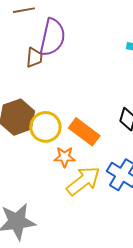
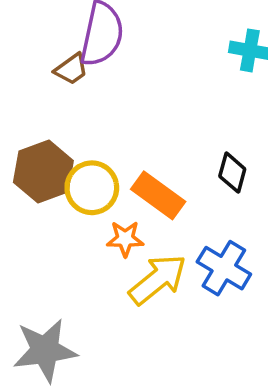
brown trapezoid: (34, 57) -> (71, 69), turned 50

